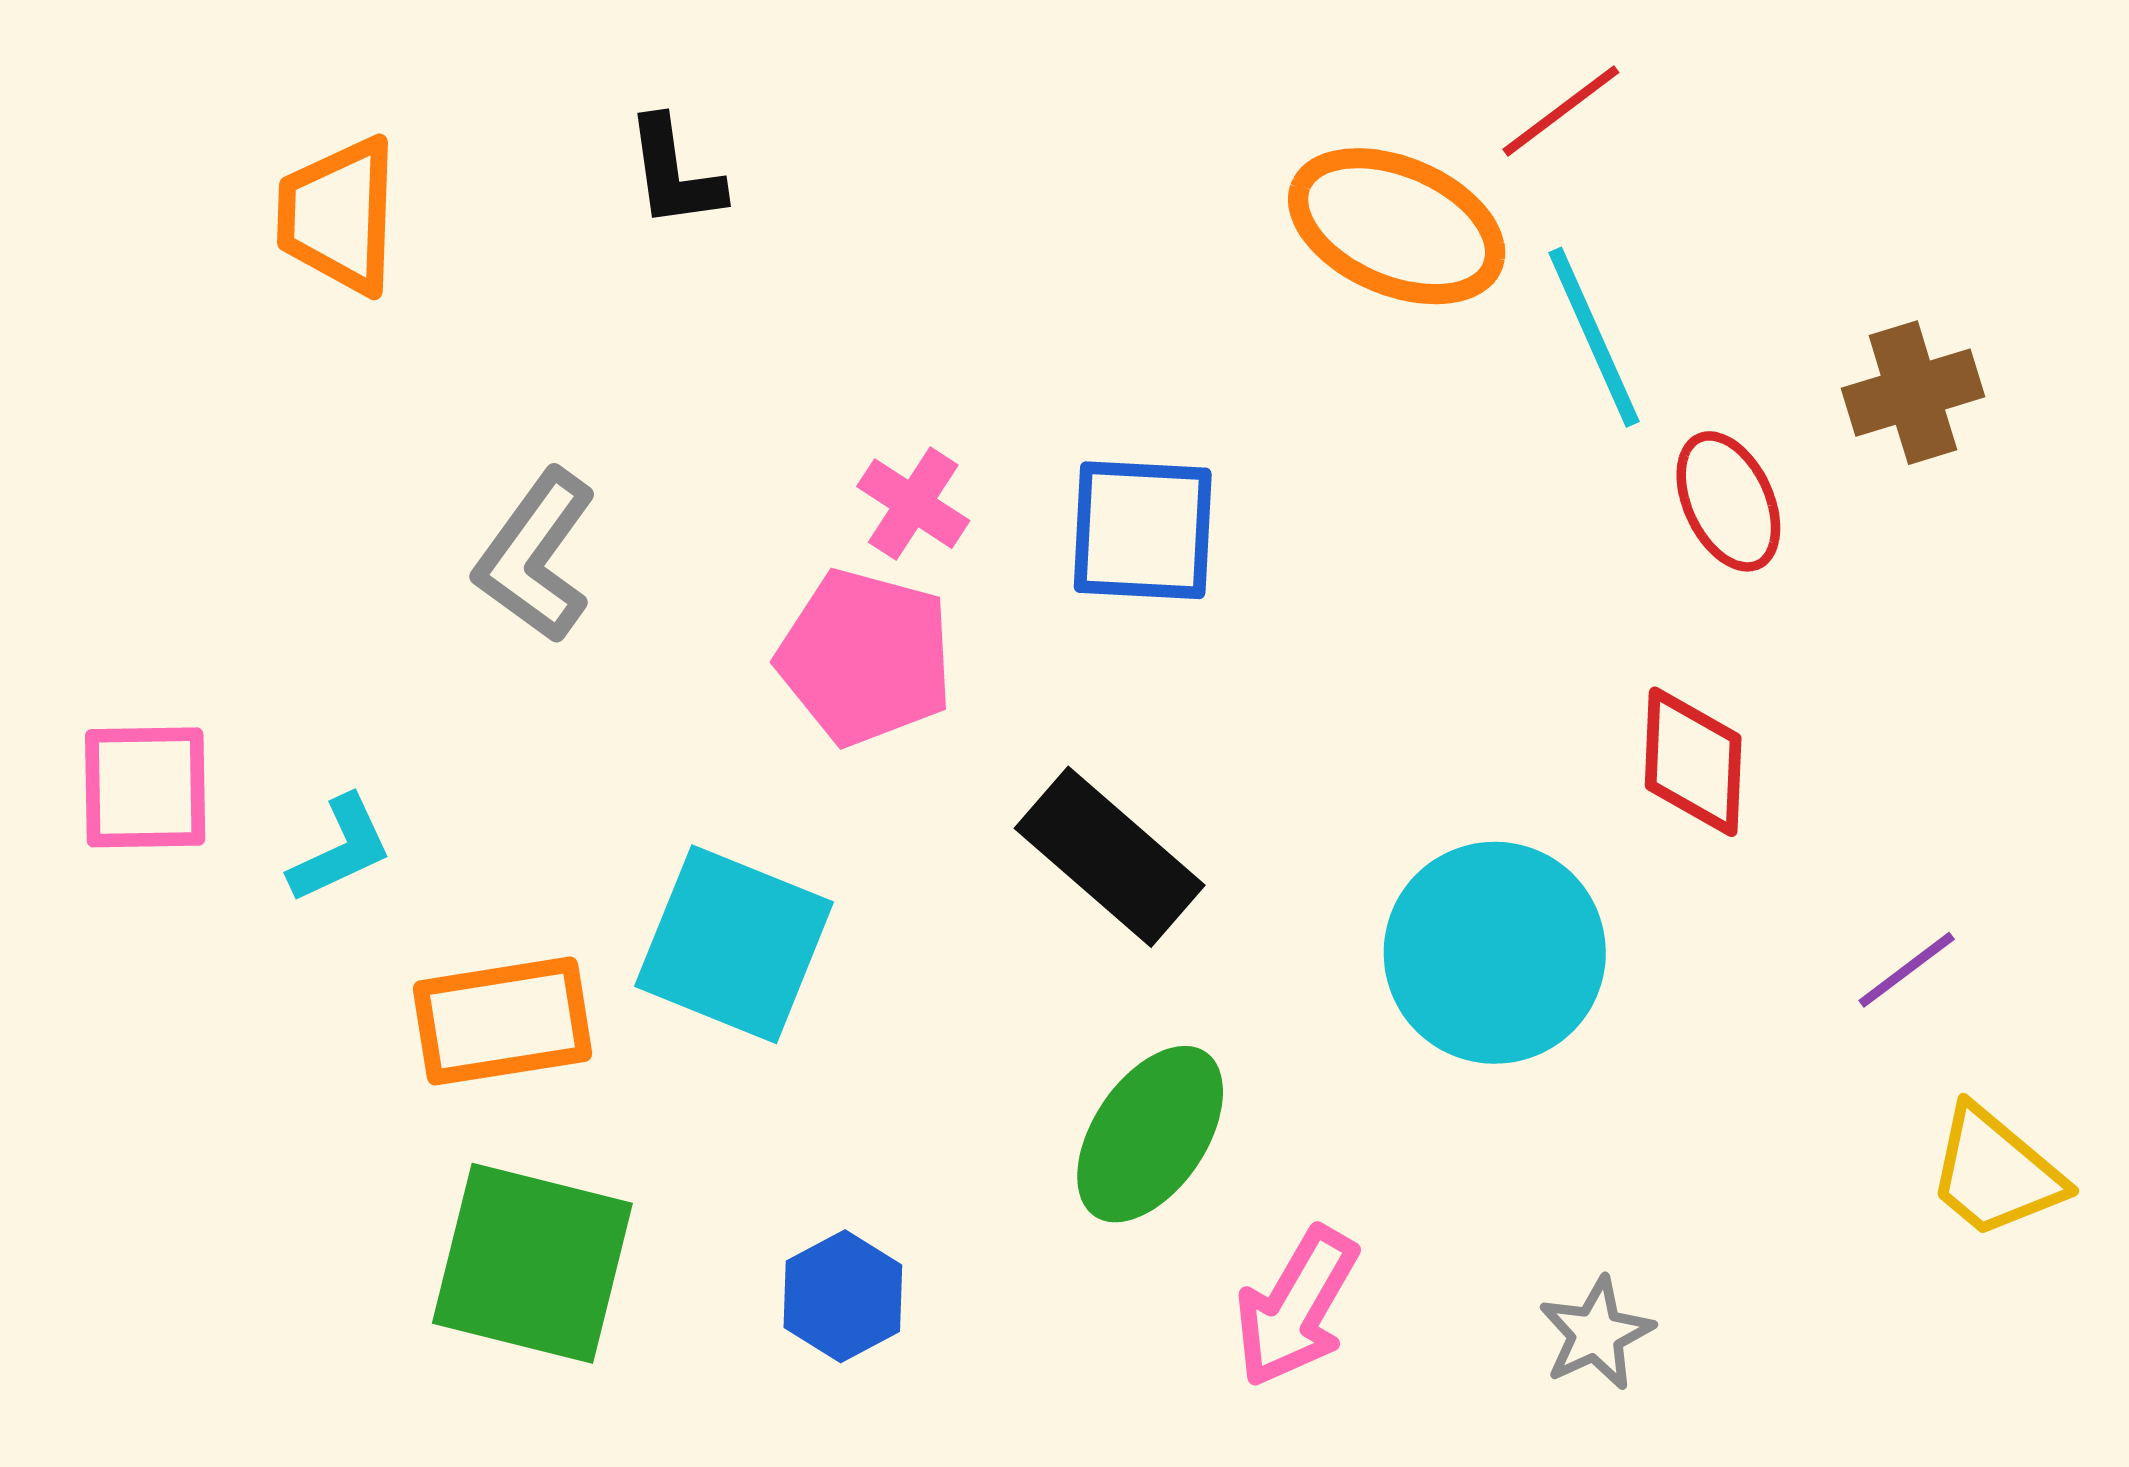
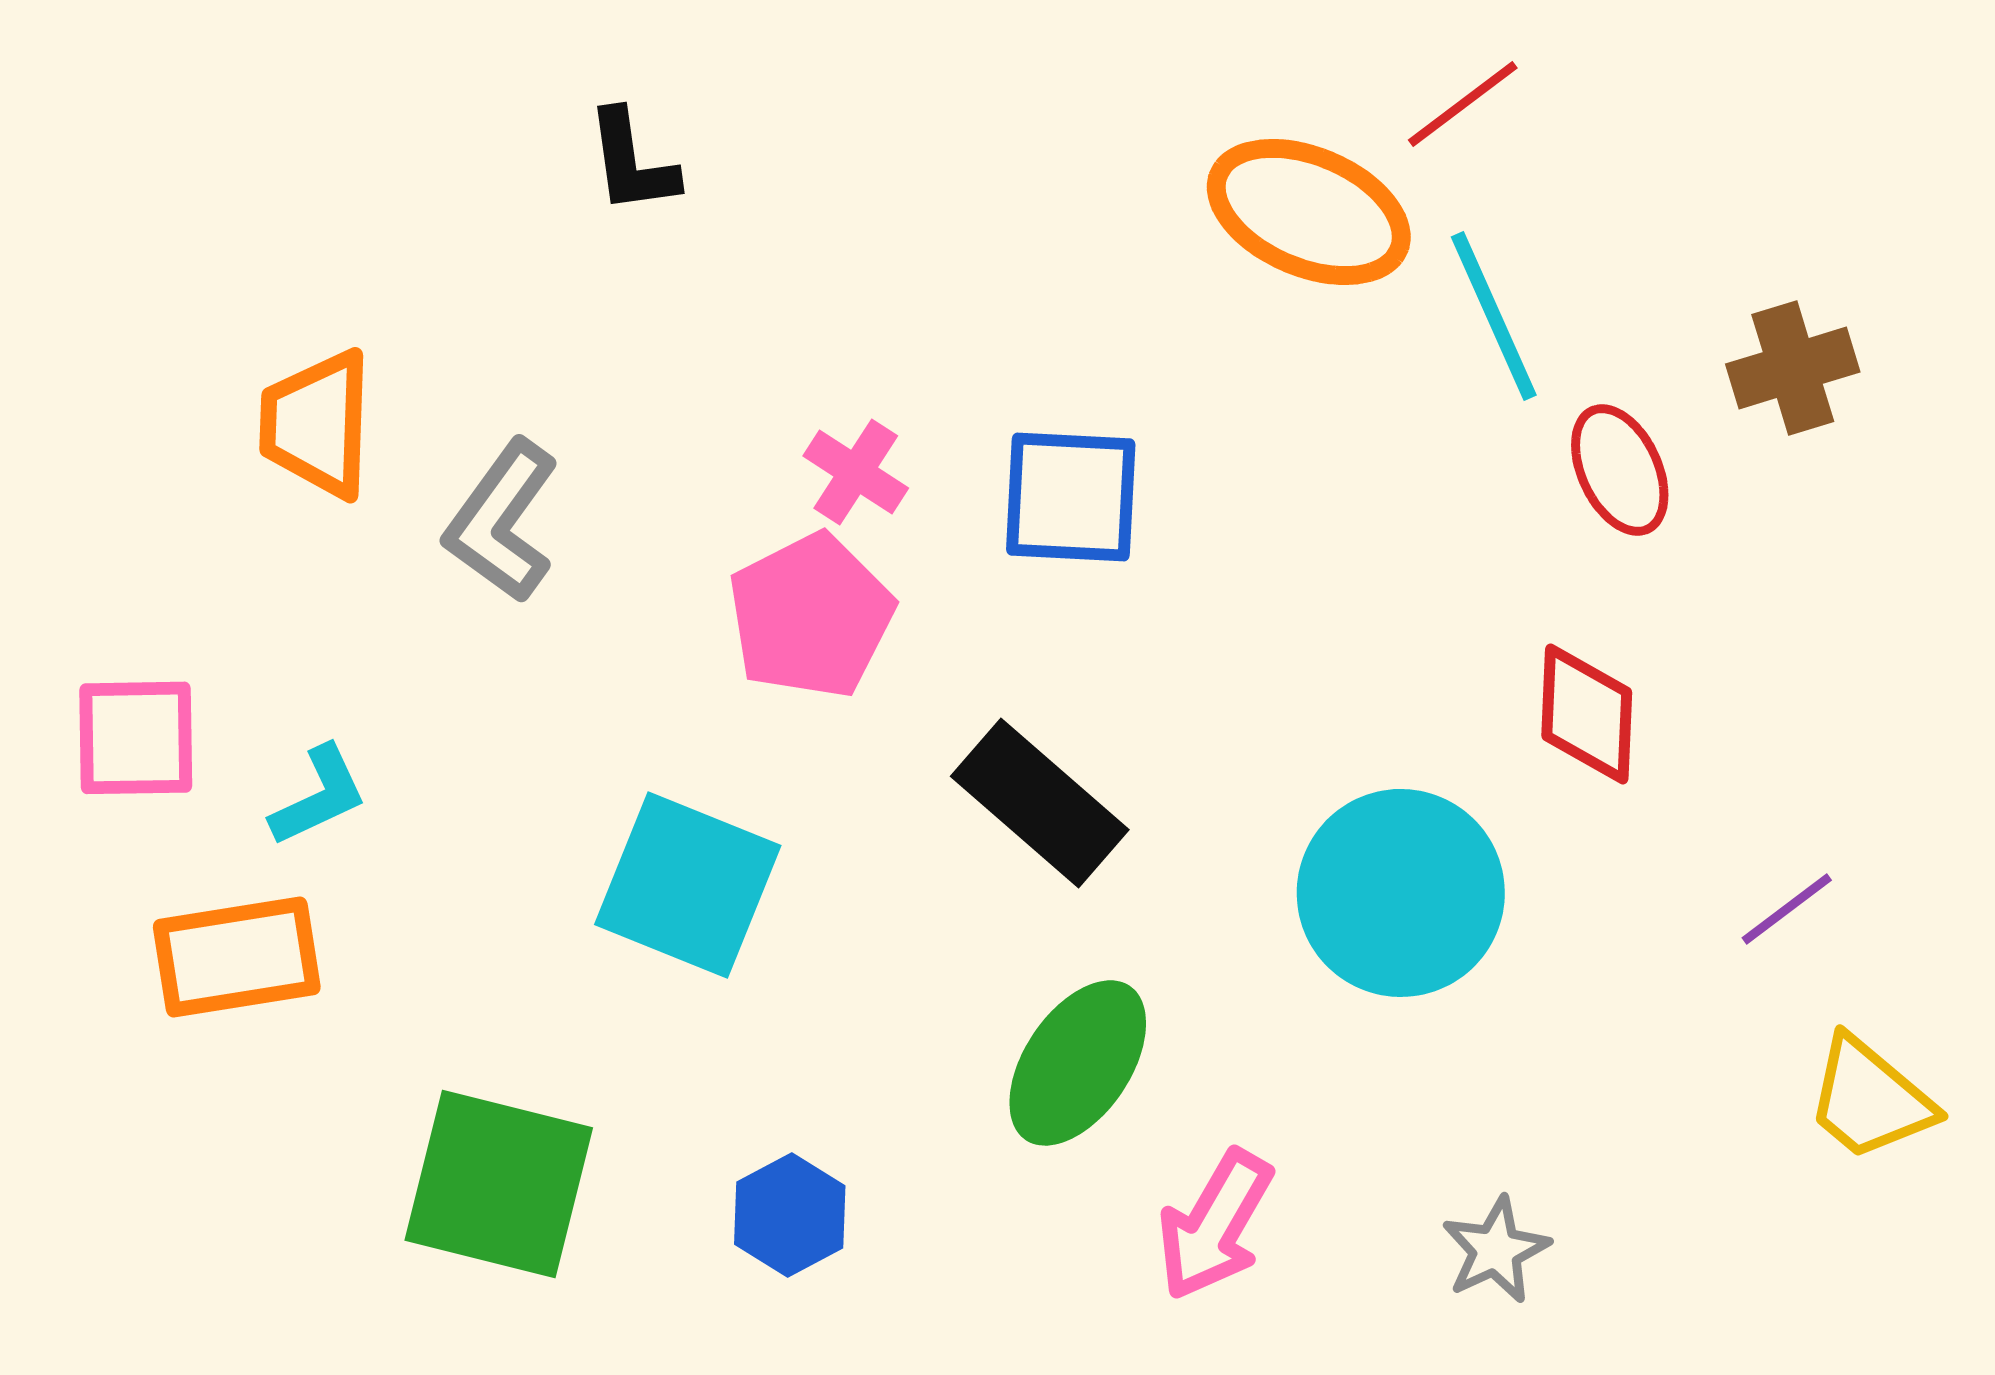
orange trapezoid: (338, 216) -> (317, 424), moved
pink pentagon: (865, 657) -> (811, 616), turned 30
orange rectangle: (503, 1021) -> (237, 957), moved

